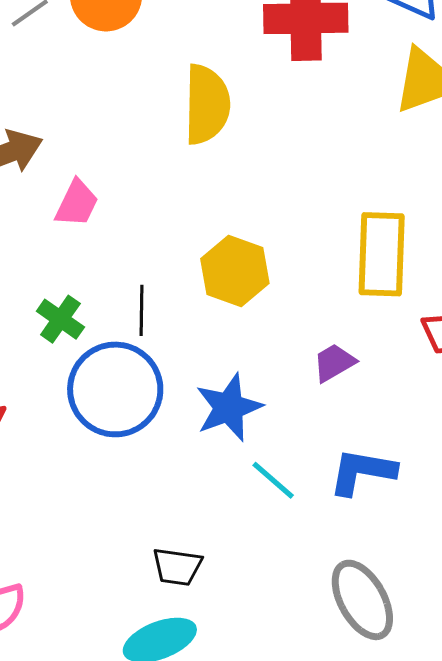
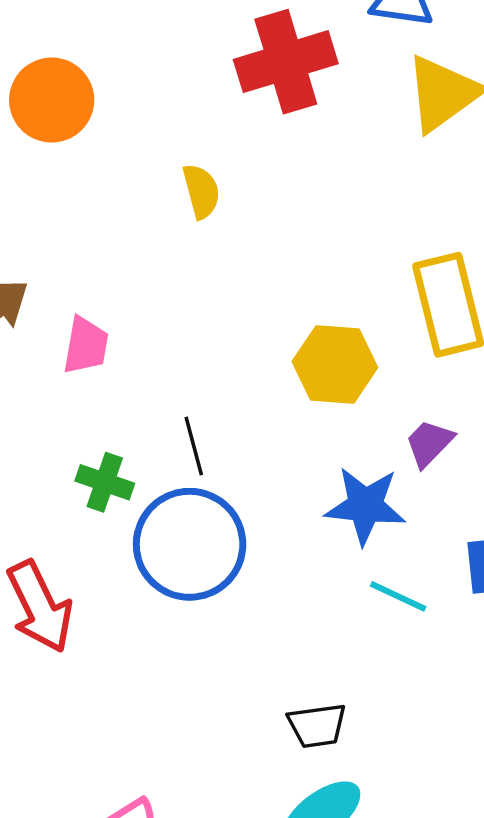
yellow semicircle: (207, 104) -> (201, 191), size x0.6
yellow hexagon: (235, 271) -> (335, 364), moved
blue star: (229, 407) -> (365, 506), moved, turned -30

